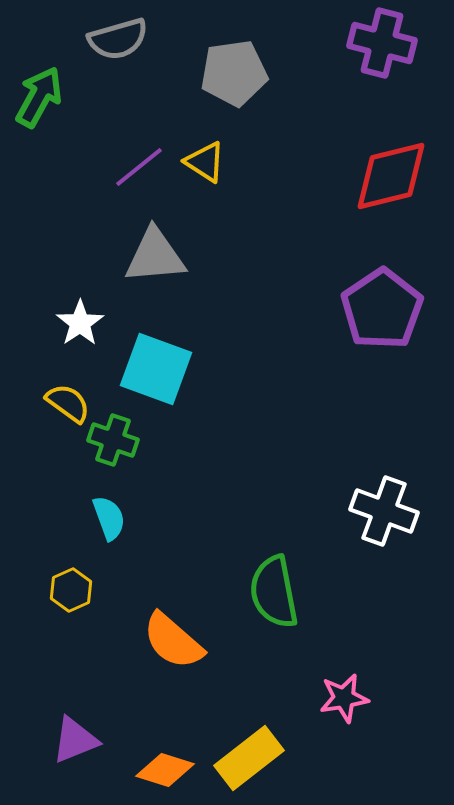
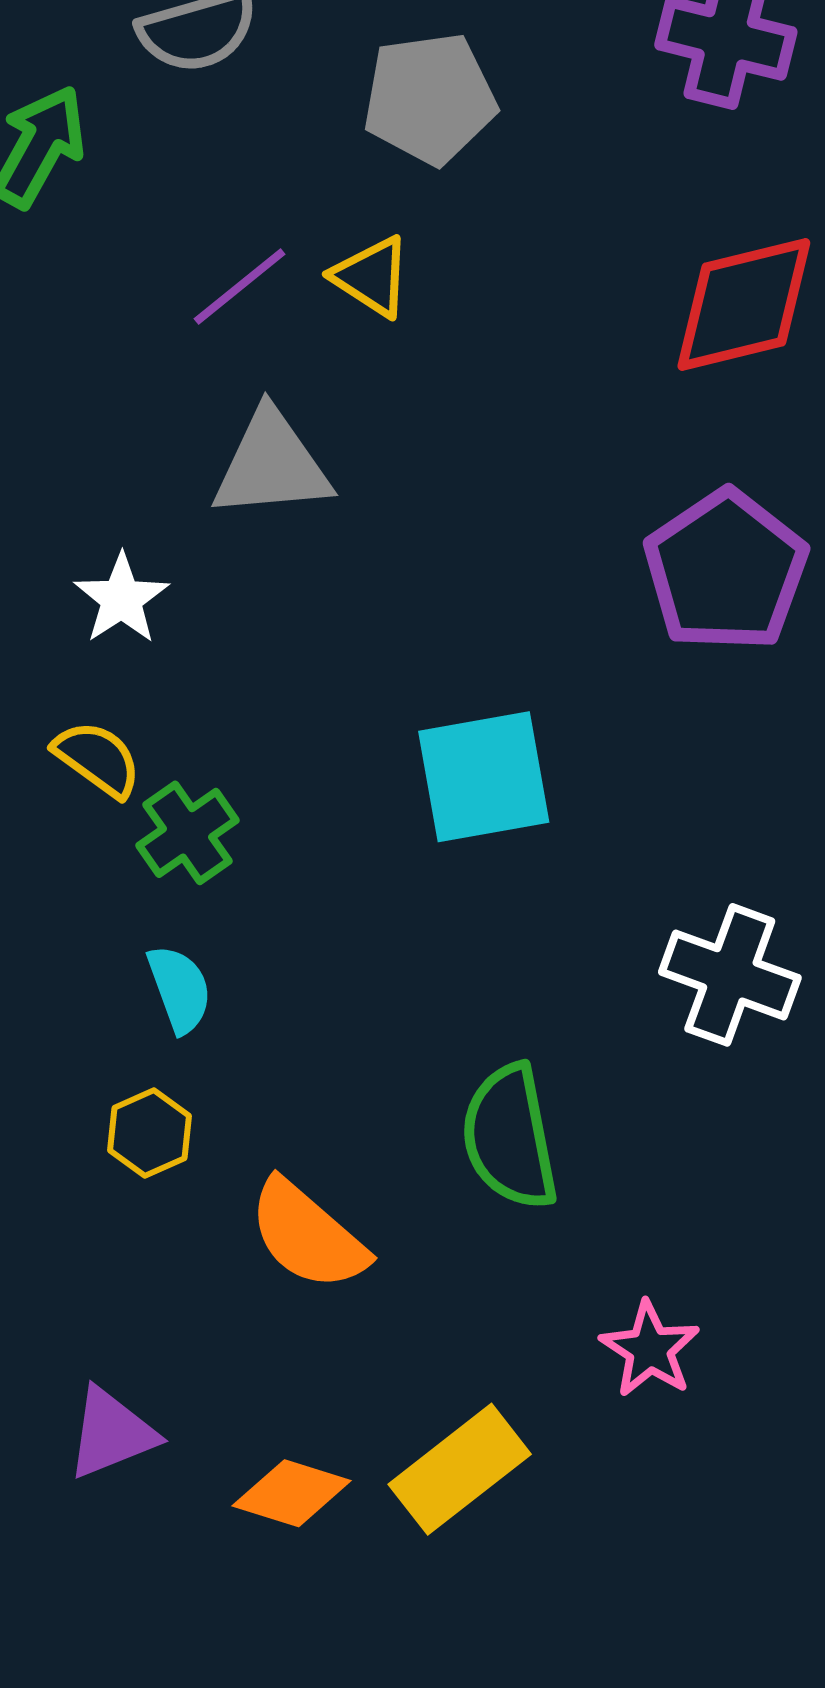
cyan square: (156, 369) -> (484, 777), moved, turned -30
green cross: (113, 440) -> (188, 833), turned 36
yellow hexagon: (71, 590) -> (149, 1133), moved
pink star: (344, 698) -> (650, 1349), turned -30

